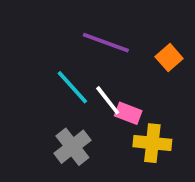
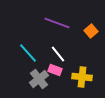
cyan line: (72, 87) -> (28, 53), moved
pink rectangle: (128, 113) -> (55, 70), moved

